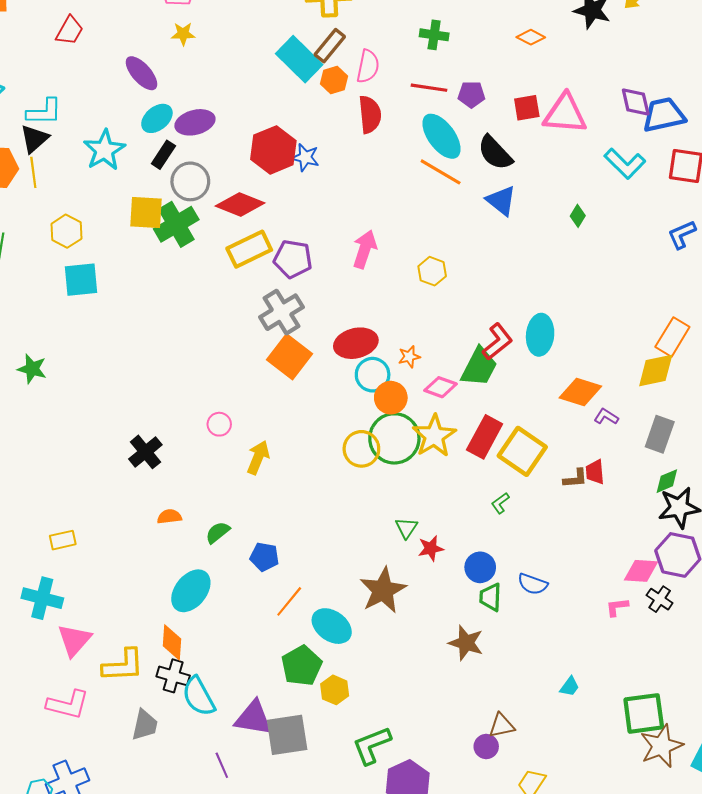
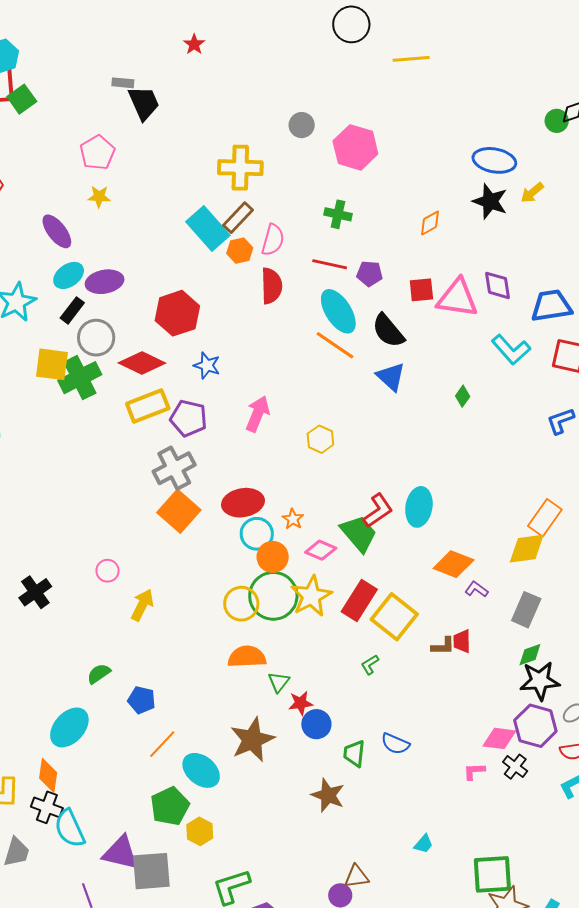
orange diamond: (531, 37) -> (430, 223), turned -60
purple diamond: (636, 102) -> (498, 285), moved
blue star: (305, 157) -> (207, 365), moved
orange star: (409, 357) -> (293, 519), turned -30
green trapezoid: (479, 367) -> (359, 533), turned -72
orange semicircle: (169, 517) -> (247, 657), moved, size x1.6
blue circle: (480, 567) -> (316, 724), moved

